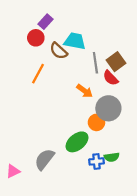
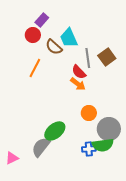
cyan trapezoid: (75, 41) -> (69, 38), turned -125
red semicircle: (111, 78) -> (79, 72), moved
gray circle: (108, 108) -> (109, 129), moved
green ellipse: (77, 142) -> (55, 131), moved
green semicircle: (112, 157) -> (103, 145), size x1.5

